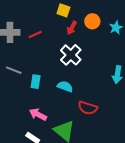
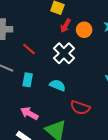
orange circle: (92, 21) -> (84, 30), moved
red line: (35, 35) -> (29, 49), moved, turned 64

